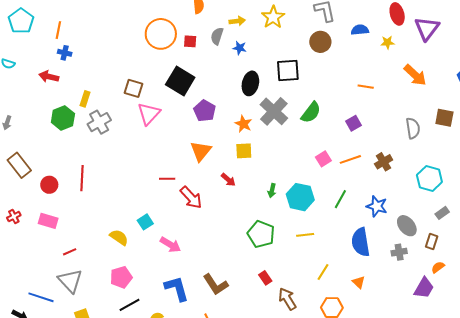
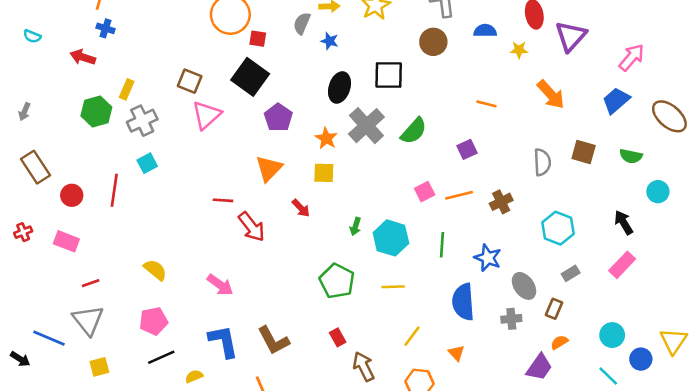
red square: (190, 41) -> (258, 39), moved
green line: (340, 199) -> (442, 245), turned -30
cyan square: (145, 222) -> (147, 163), moved

